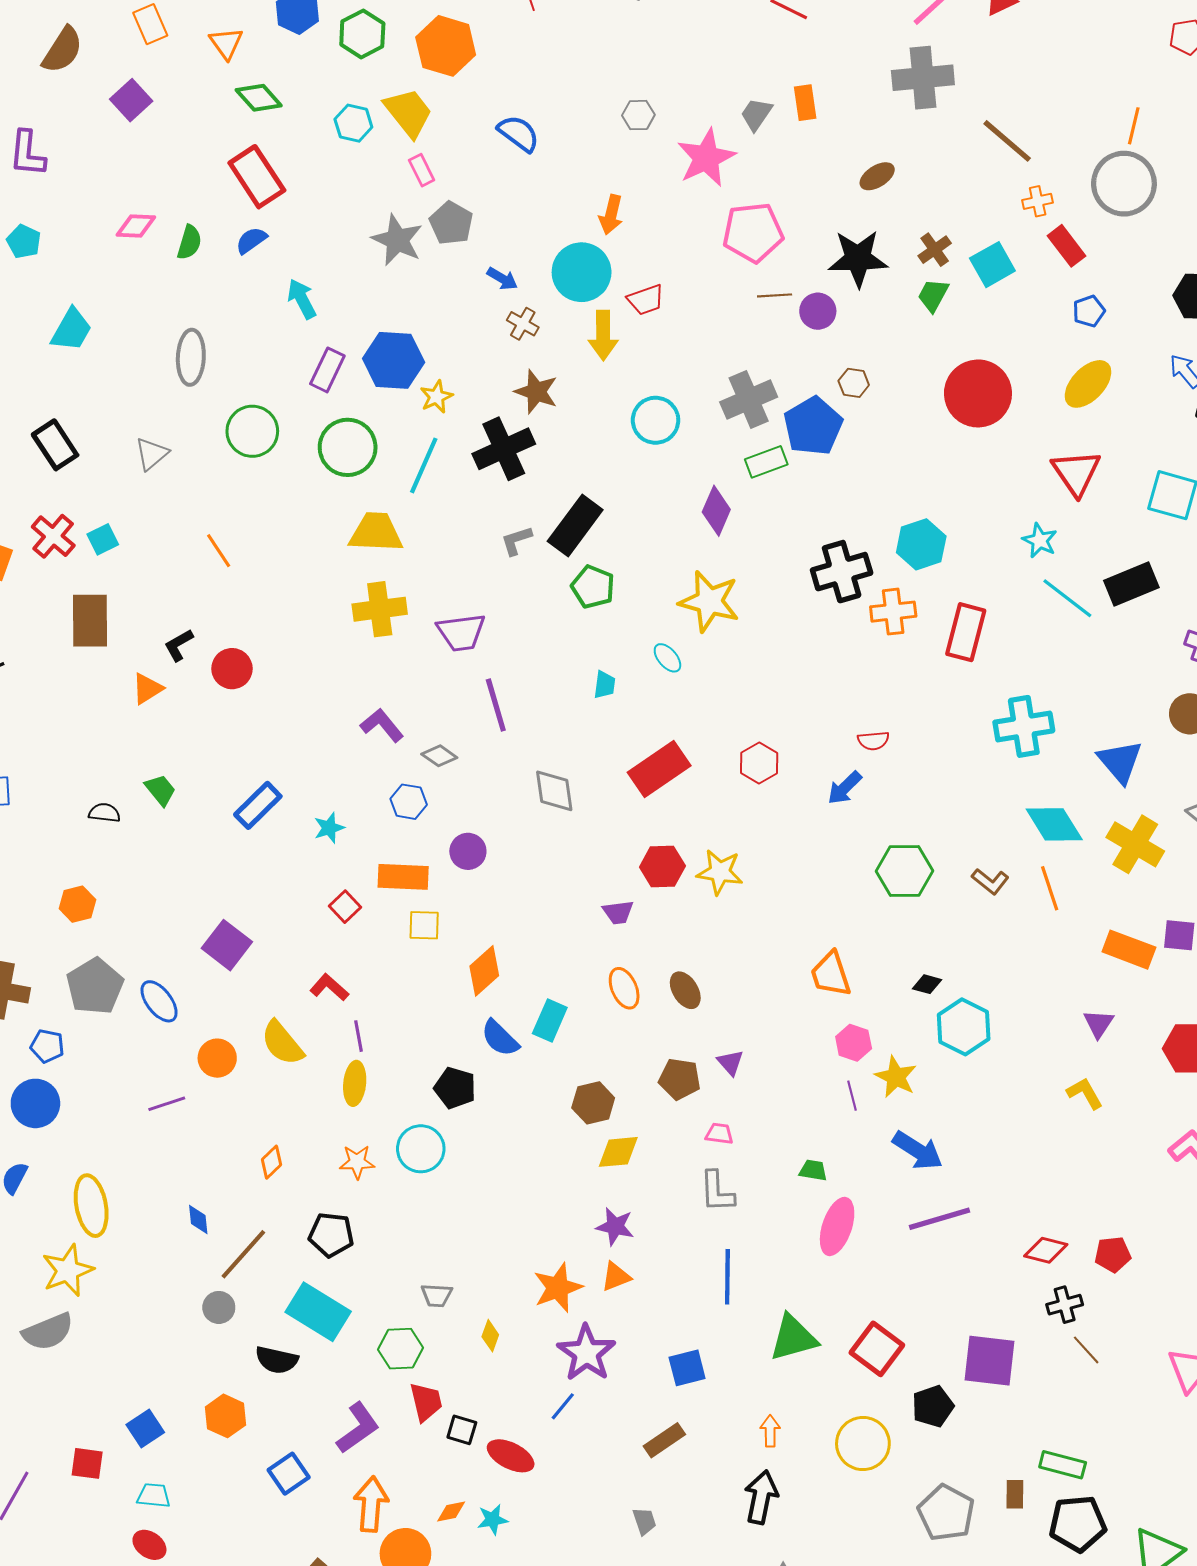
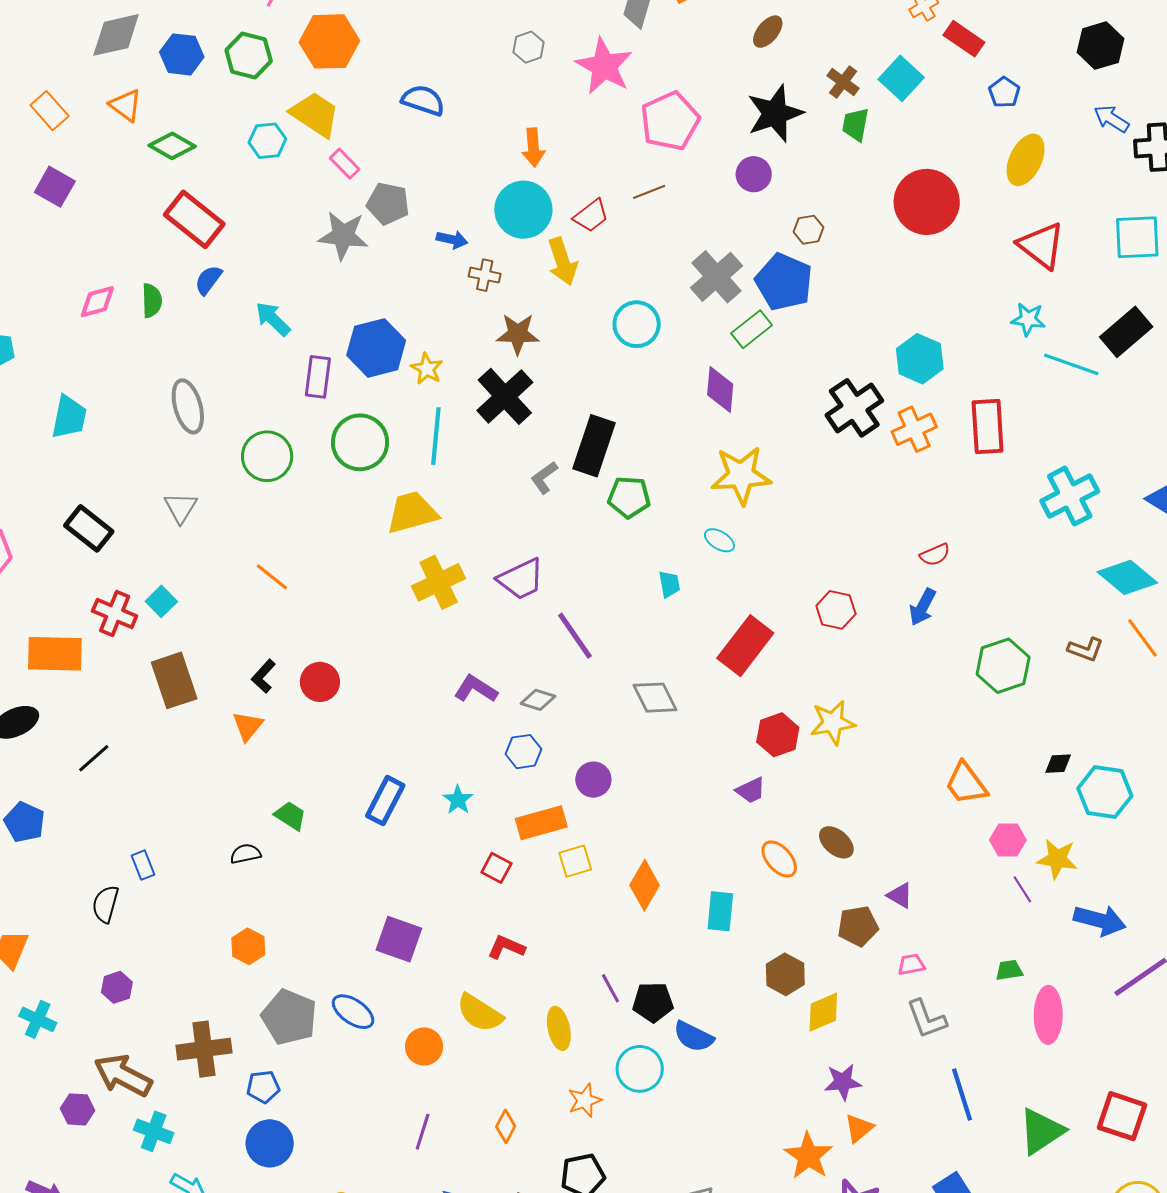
brown line: (775, 295) -> (649, 192), moved
purple line: (359, 1036) -> (610, 988), moved
blue semicircle: (500, 1038) -> (693, 1037), moved
purple line: (167, 1104) -> (423, 1132), moved, turned -36

